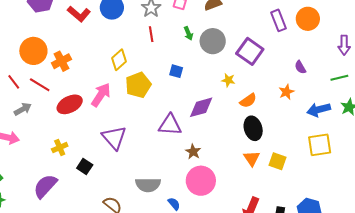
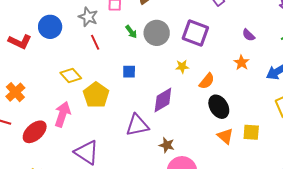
yellow diamond: (119, 60) -> (71, 75), turned -75

